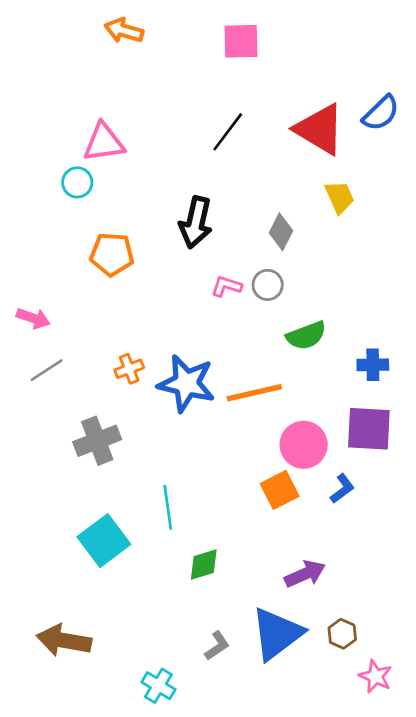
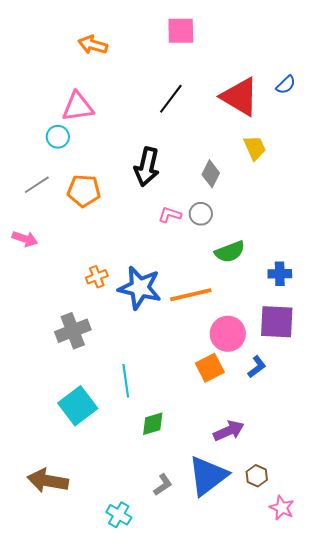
orange arrow: (124, 31) -> (93, 45), moved
blue semicircle: (381, 113) -> (286, 85), size x0.7
gray line: (47, 370) -> (37, 185), moved

